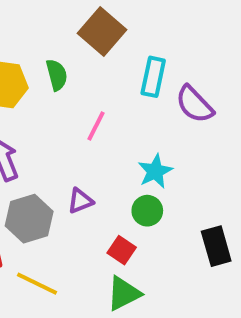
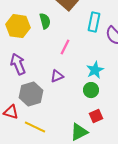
purple triangle: (80, 201) -> (57, 76), moved
red square: (122, 250) -> (96, 116), moved, turned 32

